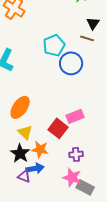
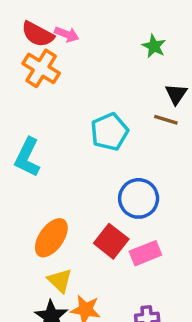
blue circle: (71, 63) -> (139, 198), moved
red square: (58, 128) -> (111, 241), moved

